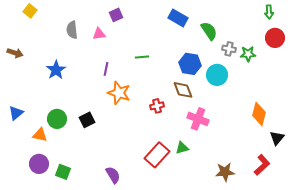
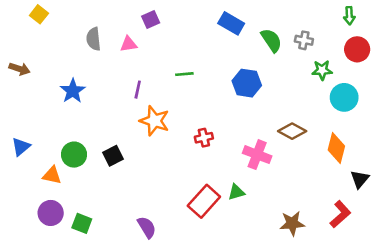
gray cross: (229, 49) -> (304, 40), moved
cyan circle: (217, 75) -> (344, 97), moved
brown diamond: (183, 90) -> (292, 131), moved, turned -40

